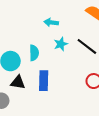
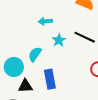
cyan semicircle: (34, 53) -> (35, 54), turned -133

